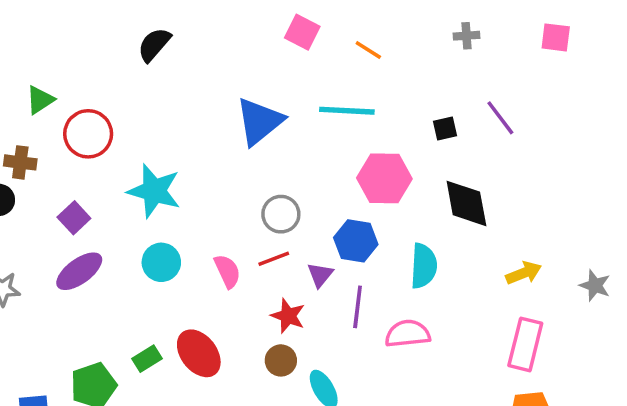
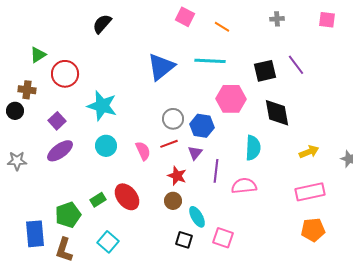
black square: (445, 128) -> (265, 71), size x1.6
blue hexagon: (356, 241) -> (202, 126), moved
pink rectangle: (525, 344) -> (310, 192), turned 64

